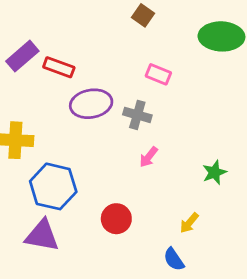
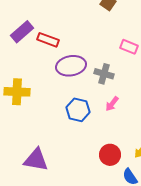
pink rectangle: (158, 74) -> (129, 47), moved
blue hexagon: (53, 186) -> (78, 110), moved, size x0.7
red circle: (116, 219) -> (110, 155), moved

